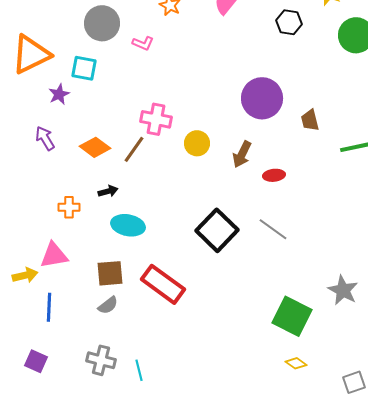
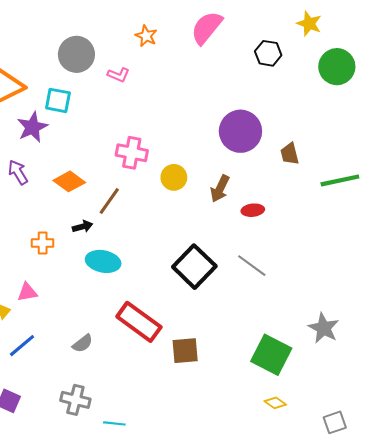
purple star: (59, 94) -> (32, 127), size x1.4
brown line: (134, 149) -> (109, 201), moved
pink triangle: (54, 255) -> (27, 292), size x0.7
brown square: (110, 273) -> (185, 351), moved
blue line: (49, 307) -> (22, 346), turned 48
cyan line: (139, 370) -> (114, 423), moved, turned -70

